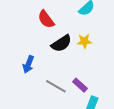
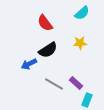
black semicircle: (61, 43) -> (48, 50), moved
blue arrow: (28, 64) -> (29, 64), turned 42

